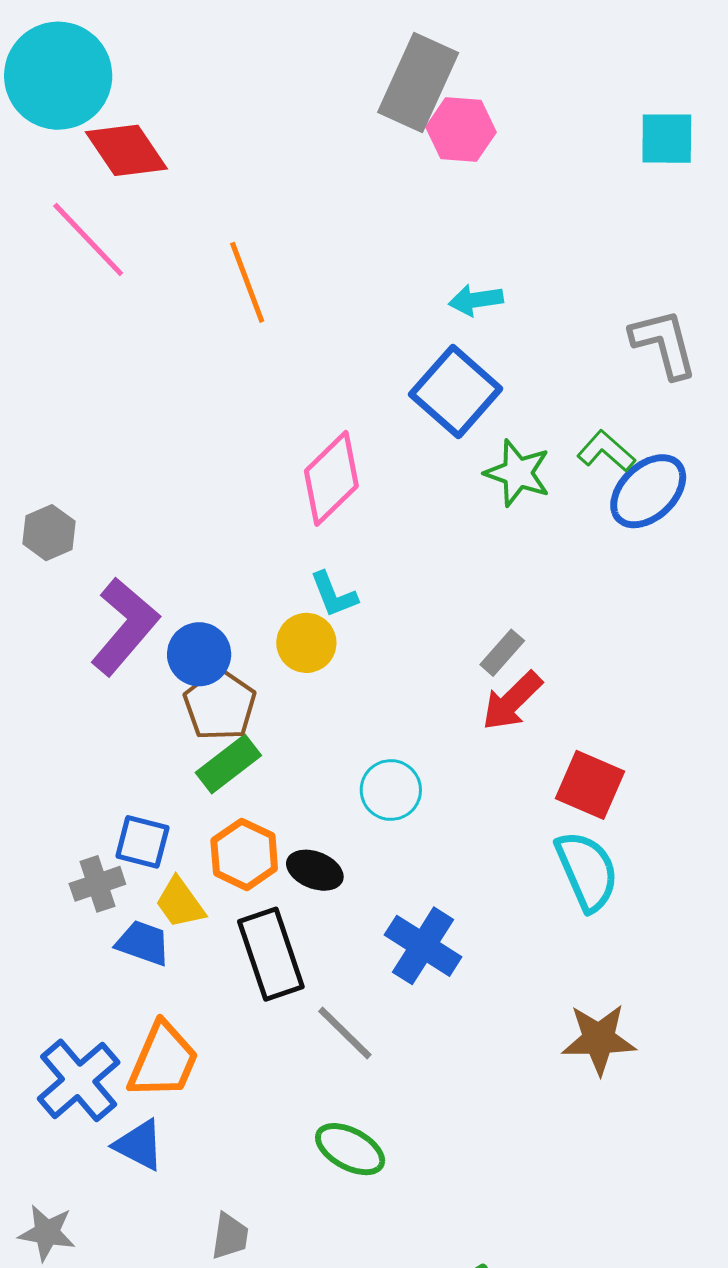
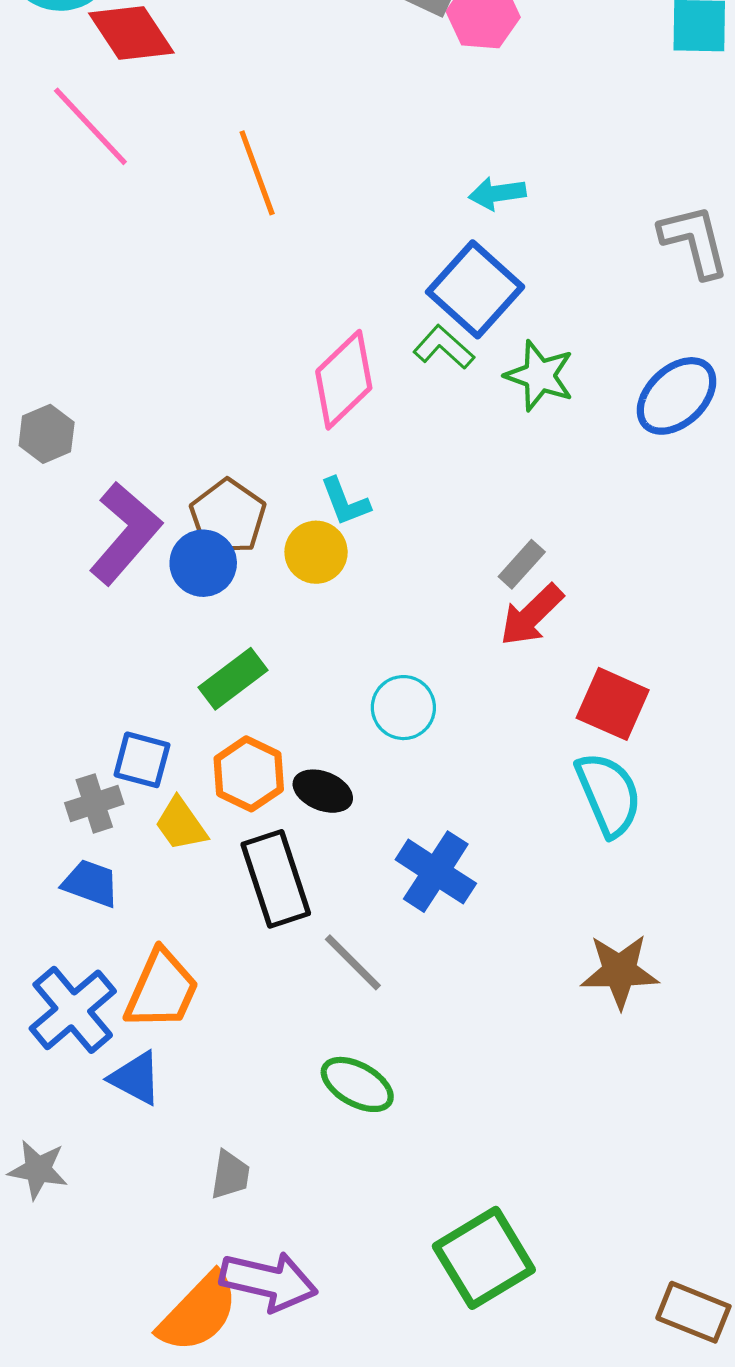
green L-shape: (606, 451) -> (444, 347), moved
brown pentagon: (220, 705) -> (228, 517), moved
blue trapezoid: (143, 943) -> (91, 883), moved

